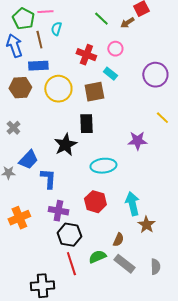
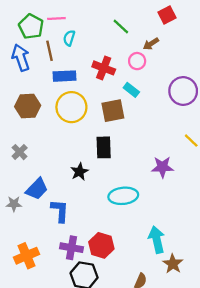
brown arrow: (127, 23) -> (151, 44), moved
blue rectangle: (38, 66) -> (65, 76), moved
black star: (65, 145) -> (79, 172), size x0.7
red hexagon: (95, 202) -> (101, 245), moved

